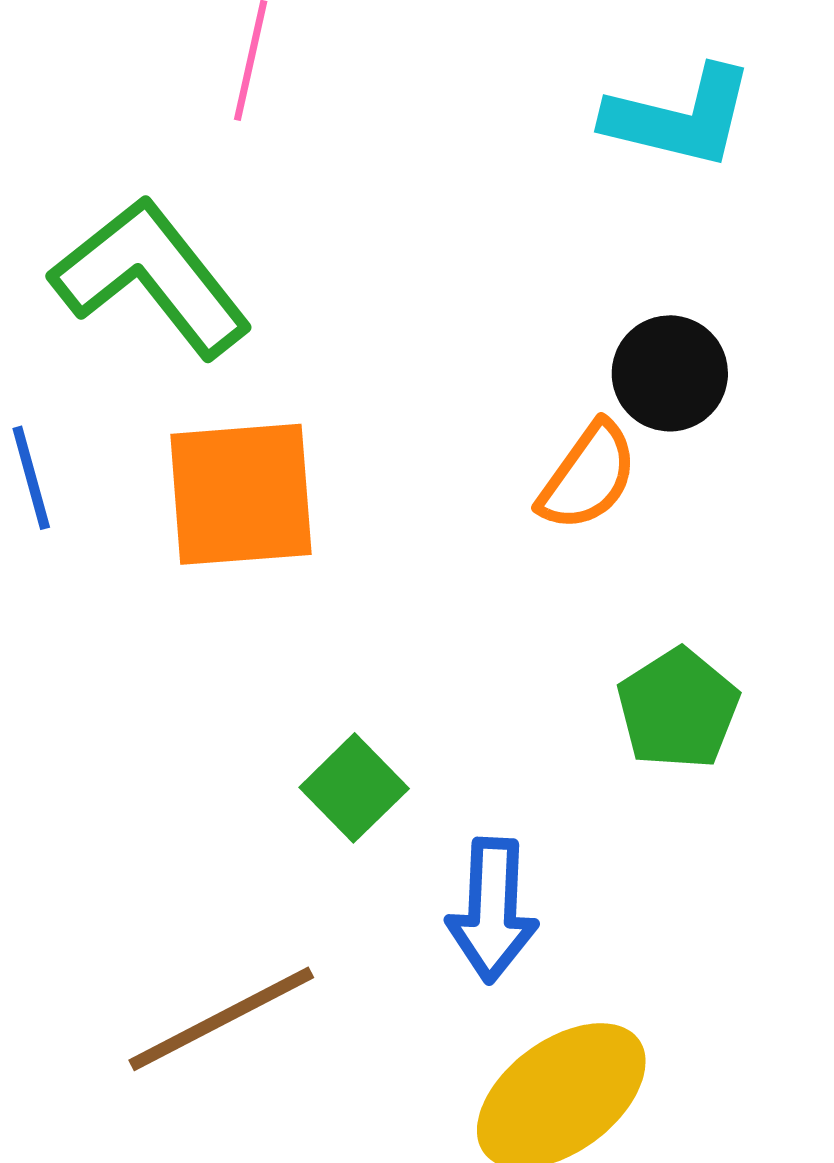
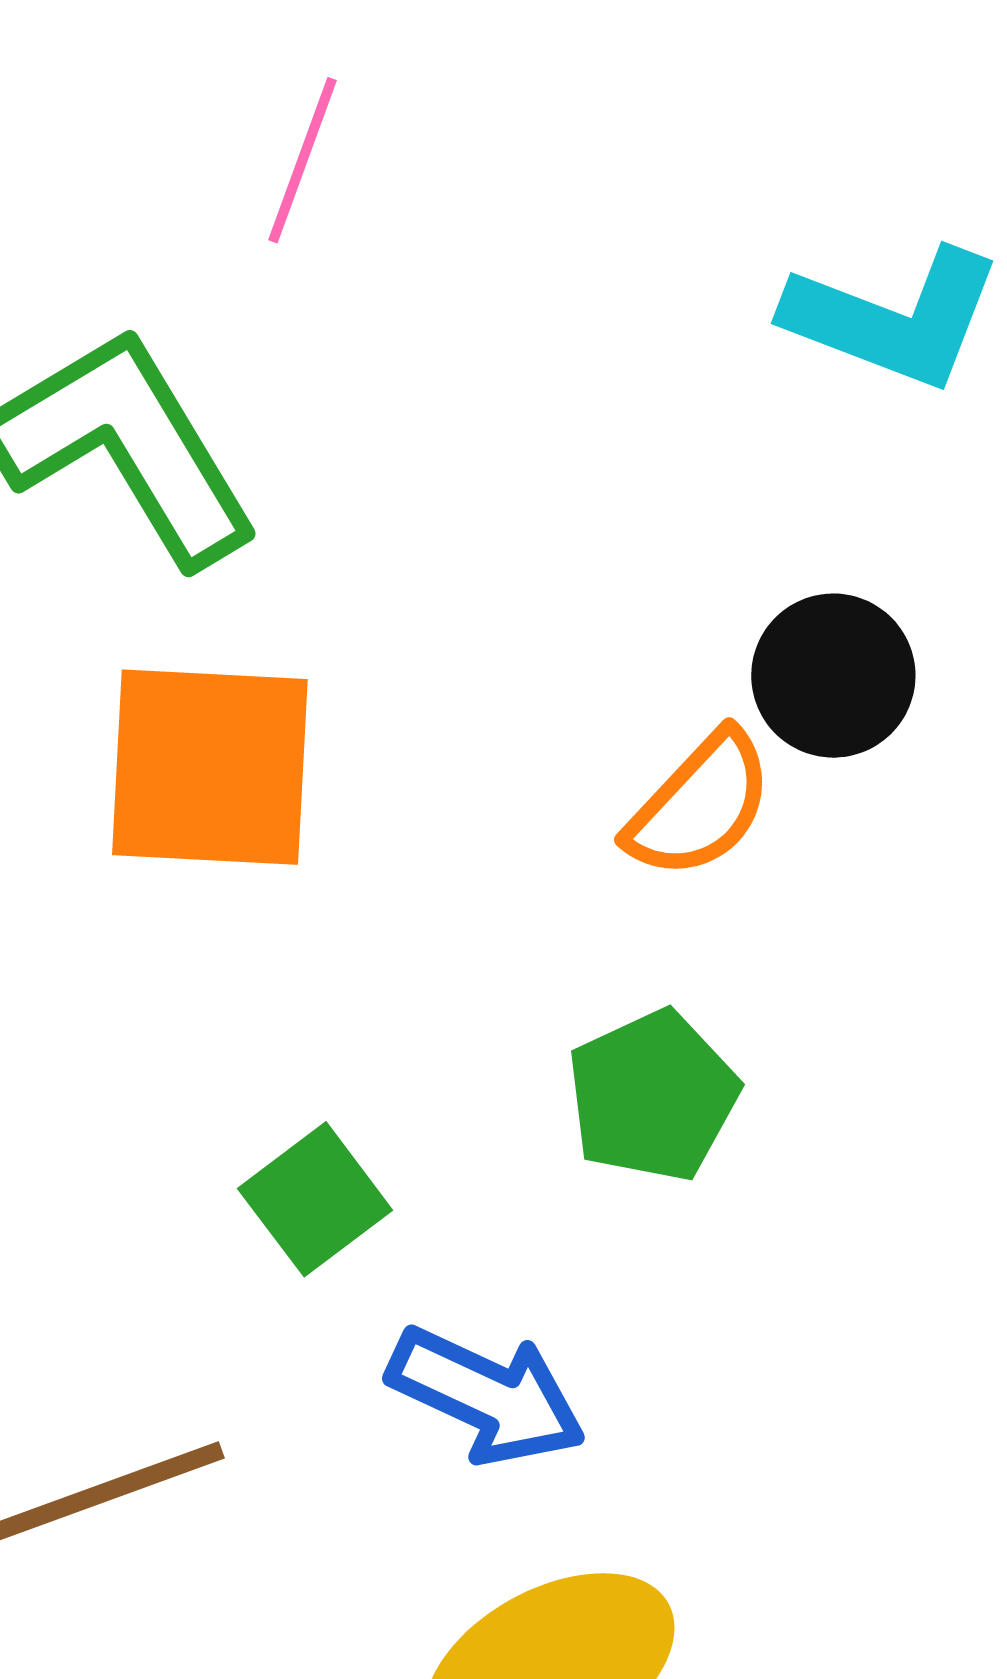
green pentagon: (678, 709) -> (653, 1096), moved
blue arrow: (492, 910) -> (487, 1396), turned -75

